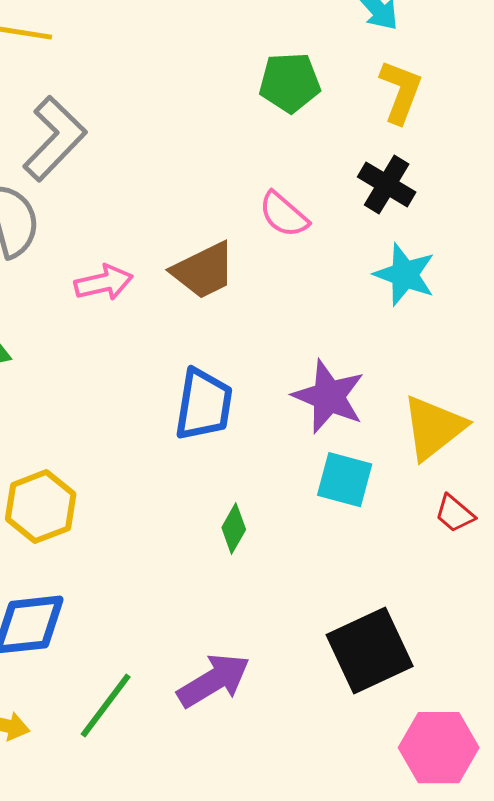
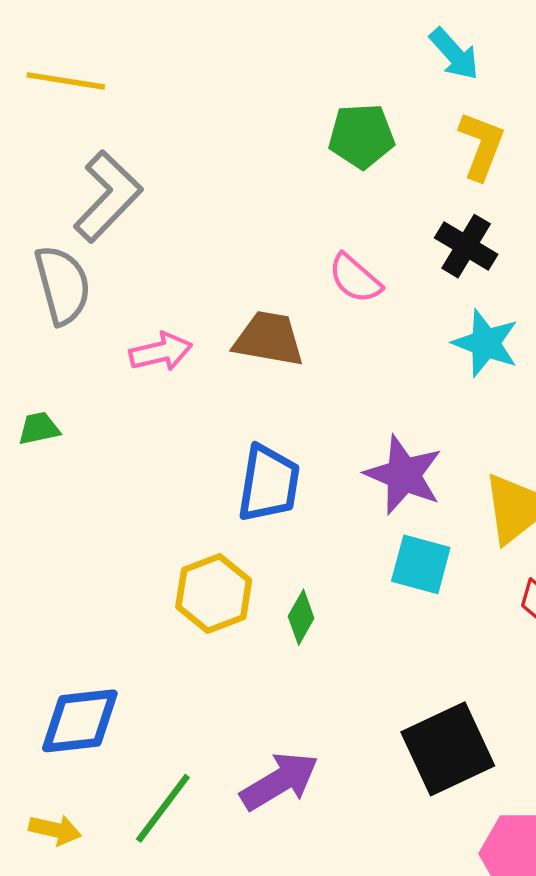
brown trapezoid: (204, 271) -> (269, 339), turned -144
yellow hexagon: (41, 507) -> (214, 594), moved

